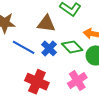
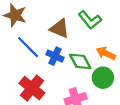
blue cross: (49, 48) -> (55, 56), turned -35

